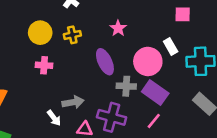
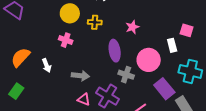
white rectangle: (171, 47) -> (172, 45), moved
purple rectangle: (155, 92) -> (164, 89), moved
white arrow: (54, 118) -> (47, 65), moved

